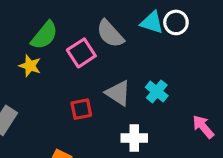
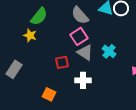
pink square: (81, 53) -> (79, 36), moved
white cross: (134, 138) -> (83, 80), moved

